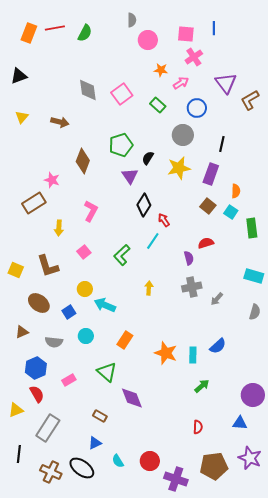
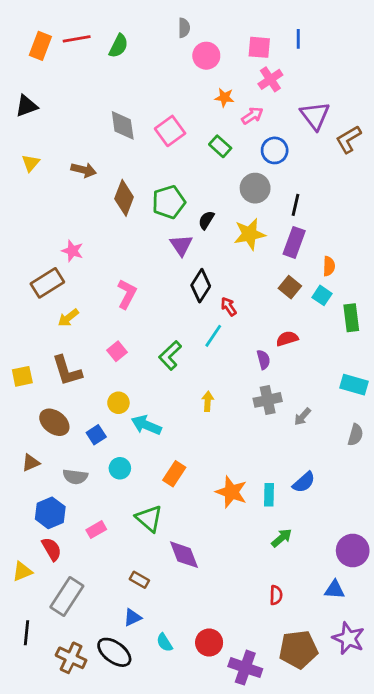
black line: (222, 144) -> (296, 205), moved
brown diamond: (83, 161) -> (124, 198), moved
yellow arrow: (59, 228) -> (68, 318), moved, turned 49
yellow square: (16, 270) -> (22, 376), turned -35

